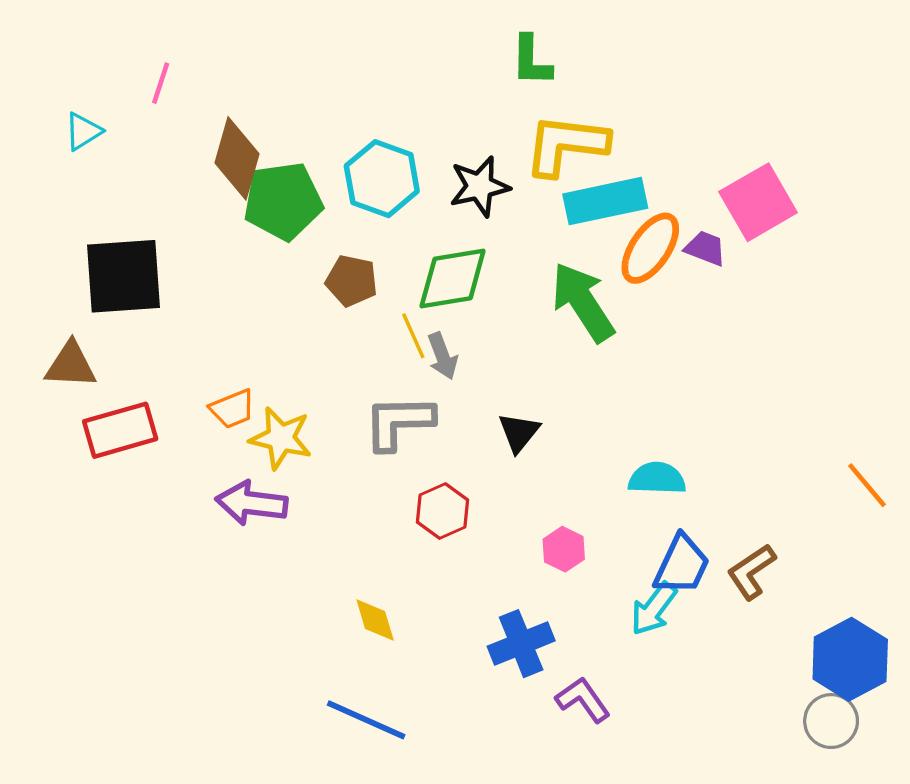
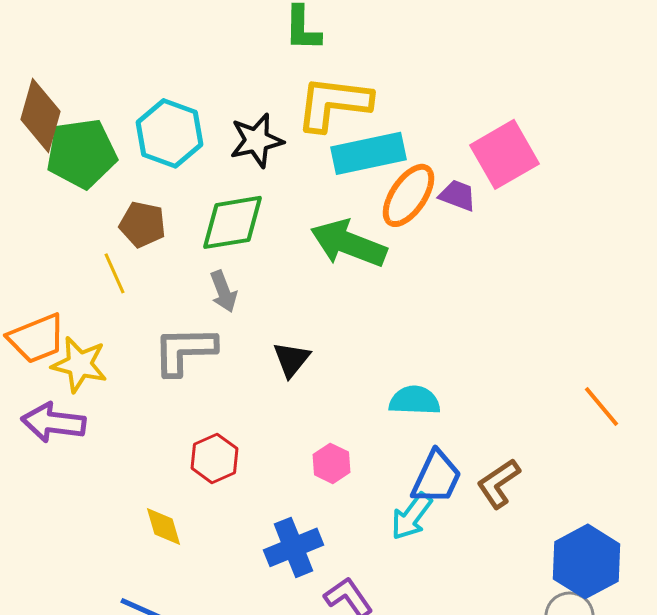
green arrow: (583, 302) -> (348, 243), turned -36
yellow line: (413, 336) -> (114, 273), moved
orange trapezoid: (232, 409) -> (36, 338), size x1.4
red hexagon: (442, 511) -> (214, 458), moved

